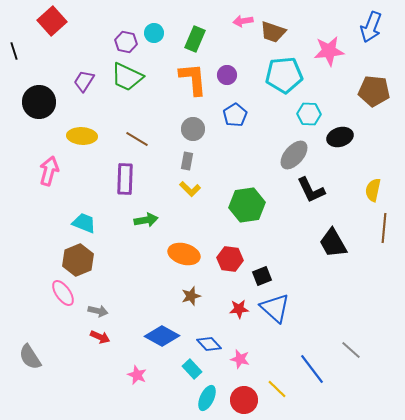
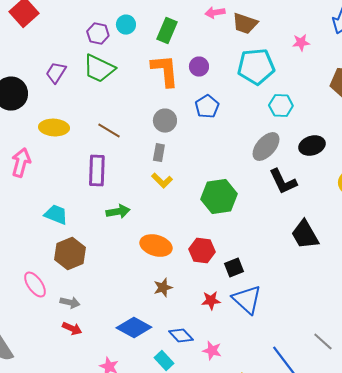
pink star: (329, 51) -> (301, 43), size x0.6
black ellipse: (340, 137) -> (312, 146), moved
brown hexagon: (78, 260) -> (70, 254), moved

